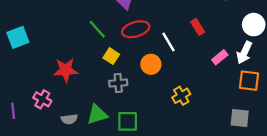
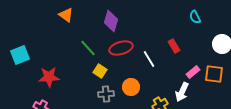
white arrow: (244, 53) -> (182, 92), moved
orange circle: (151, 64) -> (131, 87), moved
red star: (66, 70) -> (49, 77), moved
orange square: (249, 81) -> (214, 74), moved

